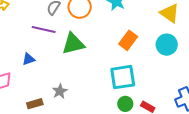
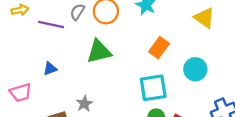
purple line: (44, 30) -> (51, 25), moved
cyan circle: (167, 45) -> (195, 69), moved

